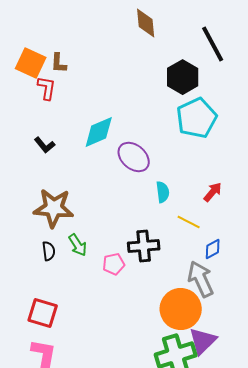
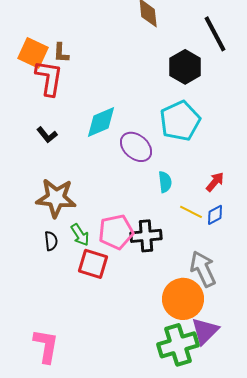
red L-shape: (47, 88) -> (49, 78), size x1.5
cyan pentagon: (197, 118) -> (180, 121), moved
blue diamond: (213, 249) -> (215, 215), moved
pink pentagon: (114, 264) -> (116, 232), moved, size x1.6
red square: (43, 313) -> (93, 264), moved

